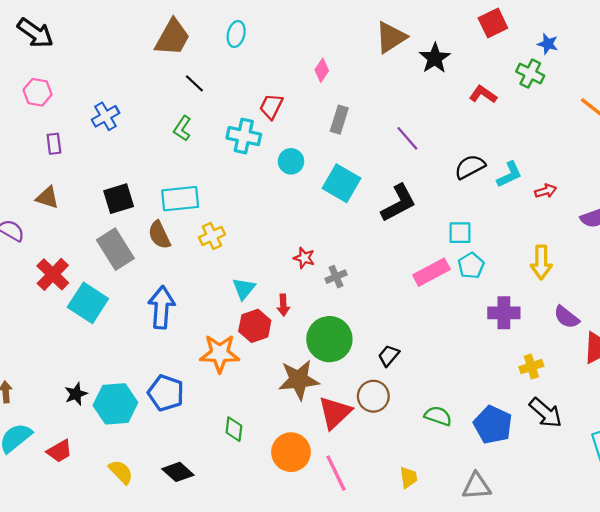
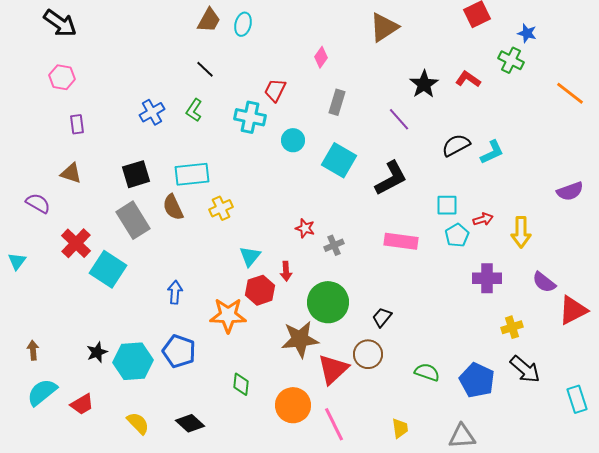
brown trapezoid: (172, 37) -> (209, 20), moved, size x0.7
black star: (435, 58) -> (424, 84), moved
blue cross: (106, 116) -> (152, 112), moved
red arrow: (546, 191) -> (483, 219), moved
pink rectangle: (431, 272) -> (401, 241), moved, turned 36
blue arrow: (161, 307) -> (175, 292), moved, size x0.6

